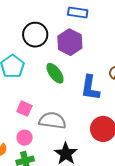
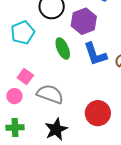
blue L-shape: (90, 88) -> (95, 54), moved, turned -40
pink circle: (25, 138) -> (14, 96), moved

